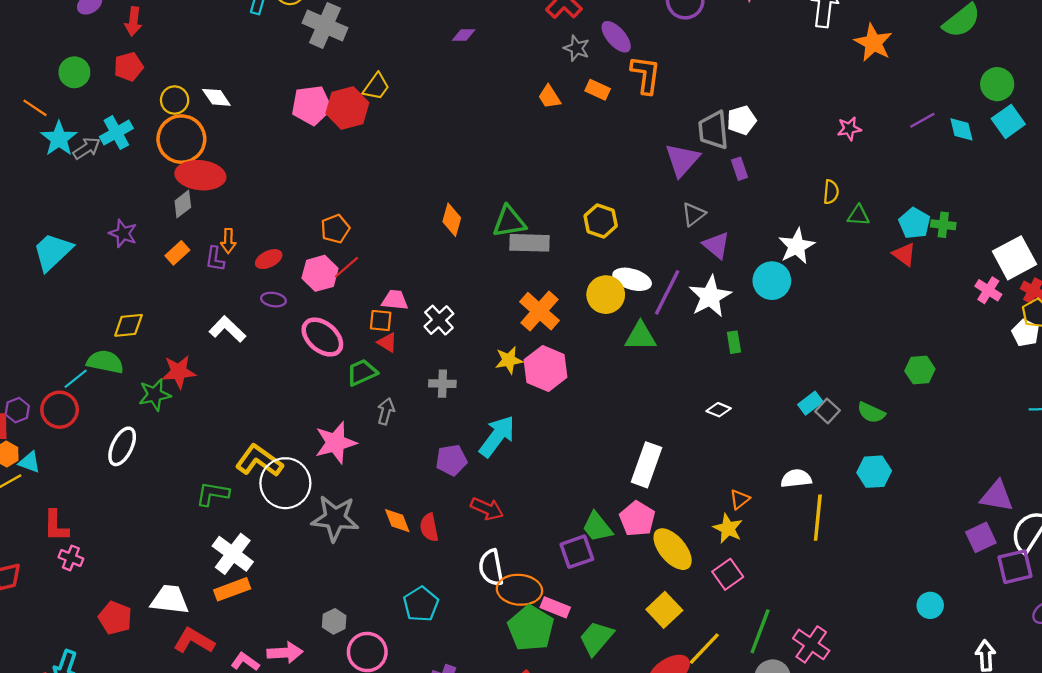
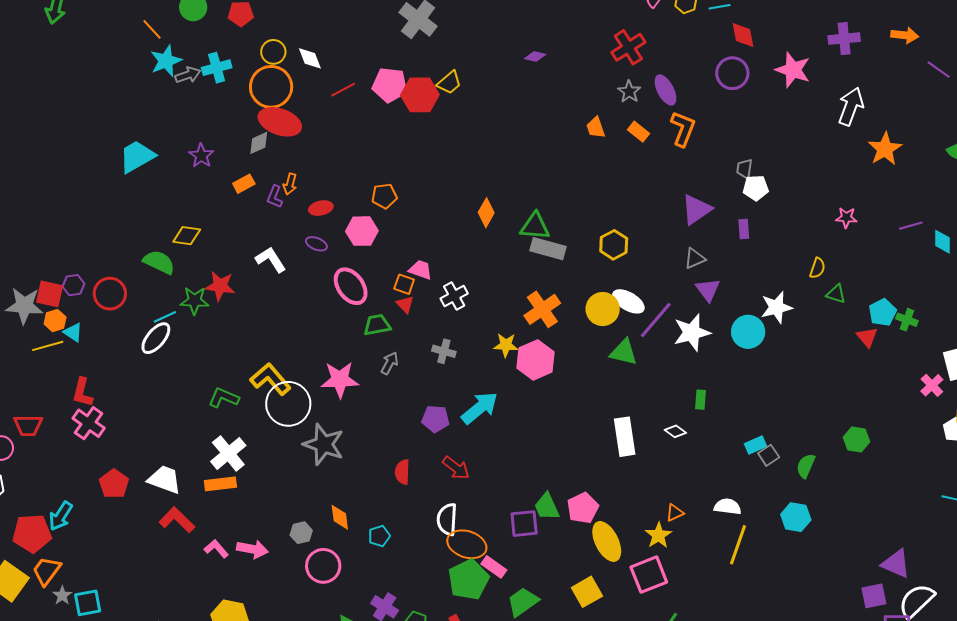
gray trapezoid: (713, 130) -> (744, 169), moved, size x0.6
red line: (347, 267) -> (343, 90), moved
green rectangle: (734, 342) -> (700, 400), moved
cyan line: (76, 379) -> (165, 317), moved
green semicircle: (871, 413) -> (806, 466), turned 75
white rectangle: (647, 465) -> (625, 437), moved, turned -42
orange diamond: (397, 521) -> (340, 517), moved
pink cross: (71, 558) -> (89, 423), size x1.5
pink square: (728, 574) -> (649, 575), size x1.4
cyan pentagon: (421, 604) -> (379, 536), size x0.7

